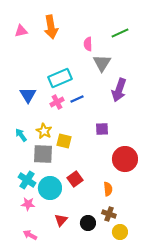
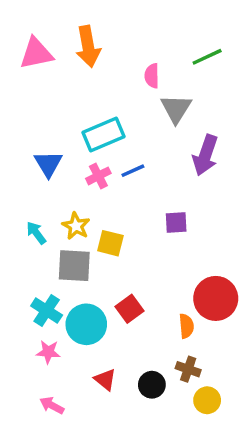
pink triangle: (21, 31) -> (36, 53), size x1.5
red circle: (125, 159) -> (216, 298), moved
red triangle: (61, 220) -> (105, 380), turned -32

